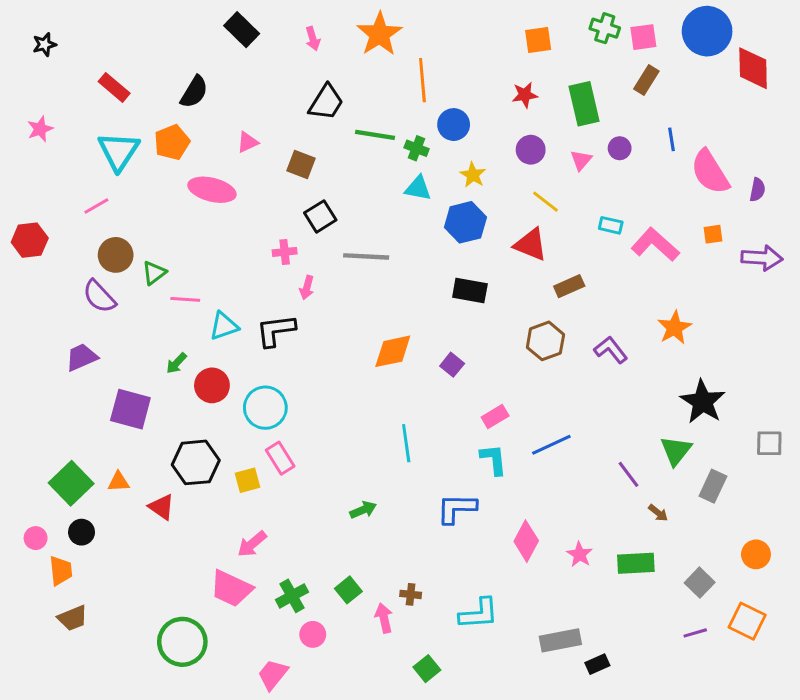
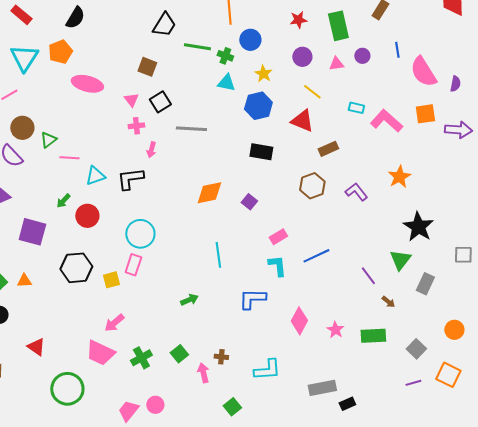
pink triangle: (248, 142) -> (131, 100), moved, turned -42
pink triangle: (581, 160) -> (336, 64), turned 42
orange square: (713, 234) -> (425, 114), size x1.5
cyan circle: (265, 408) -> (140, 234), moved
pink rectangle: (280, 458) -> (133, 265), turned 50
red triangle: (162, 507) -> (36, 347), moved
pink circle: (313, 634) -> (155, 405), moved

